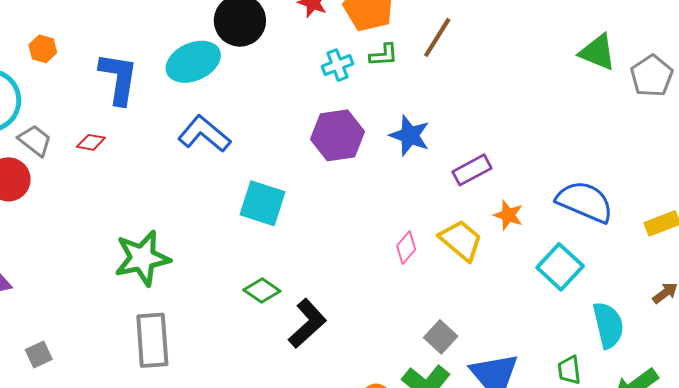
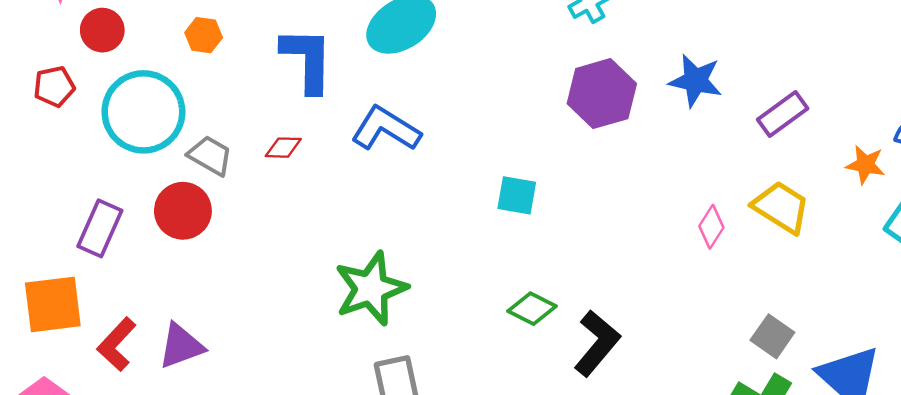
blue L-shape: (204, 134) -> (386, 129), moved
cyan square: (262, 203) -> (517, 195), size x0.7
orange star: (508, 215) -> (865, 165), moved

